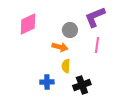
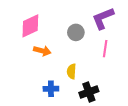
orange arrow: (60, 47) -> (42, 51), moved

